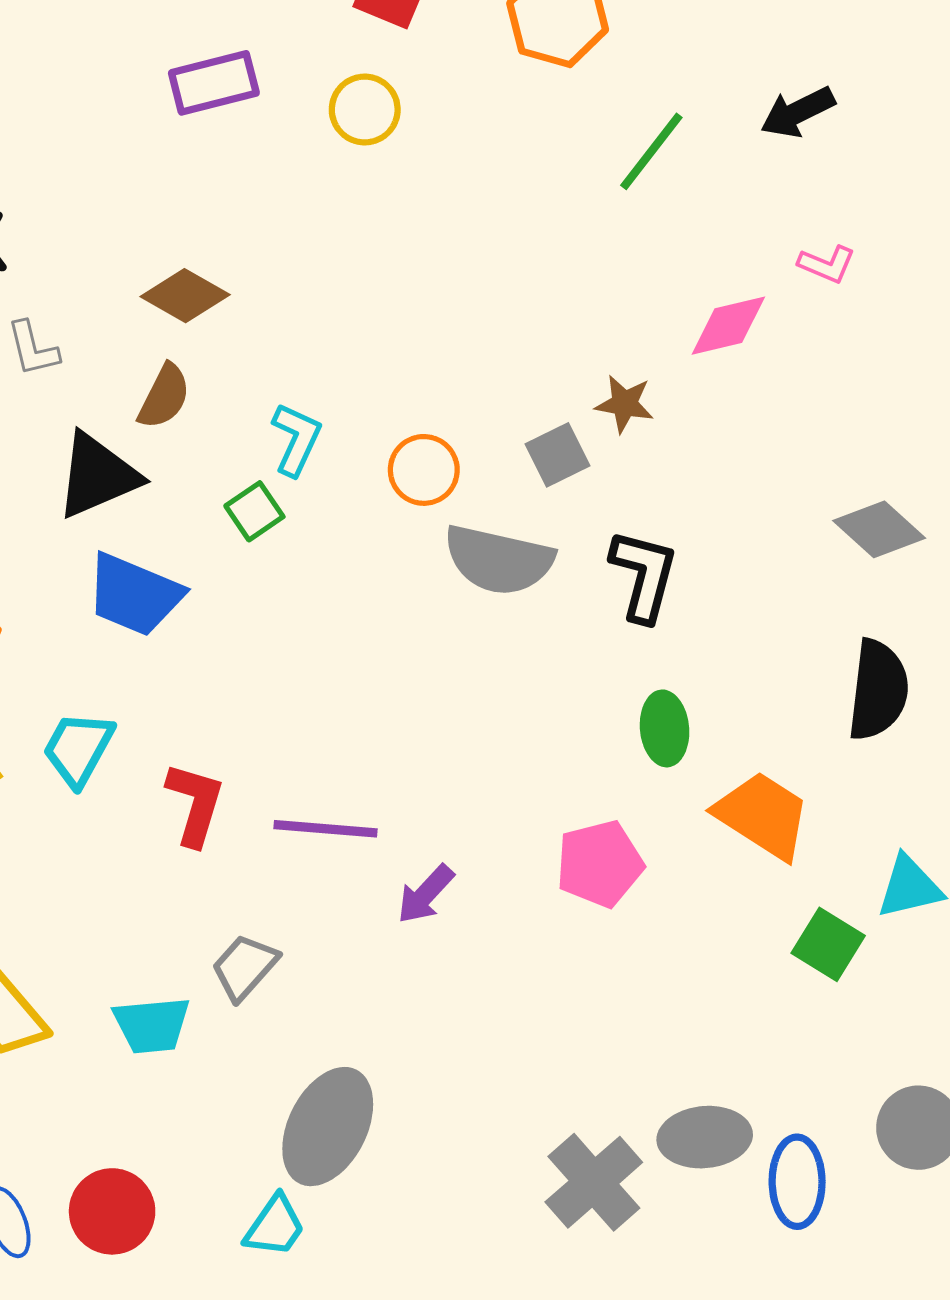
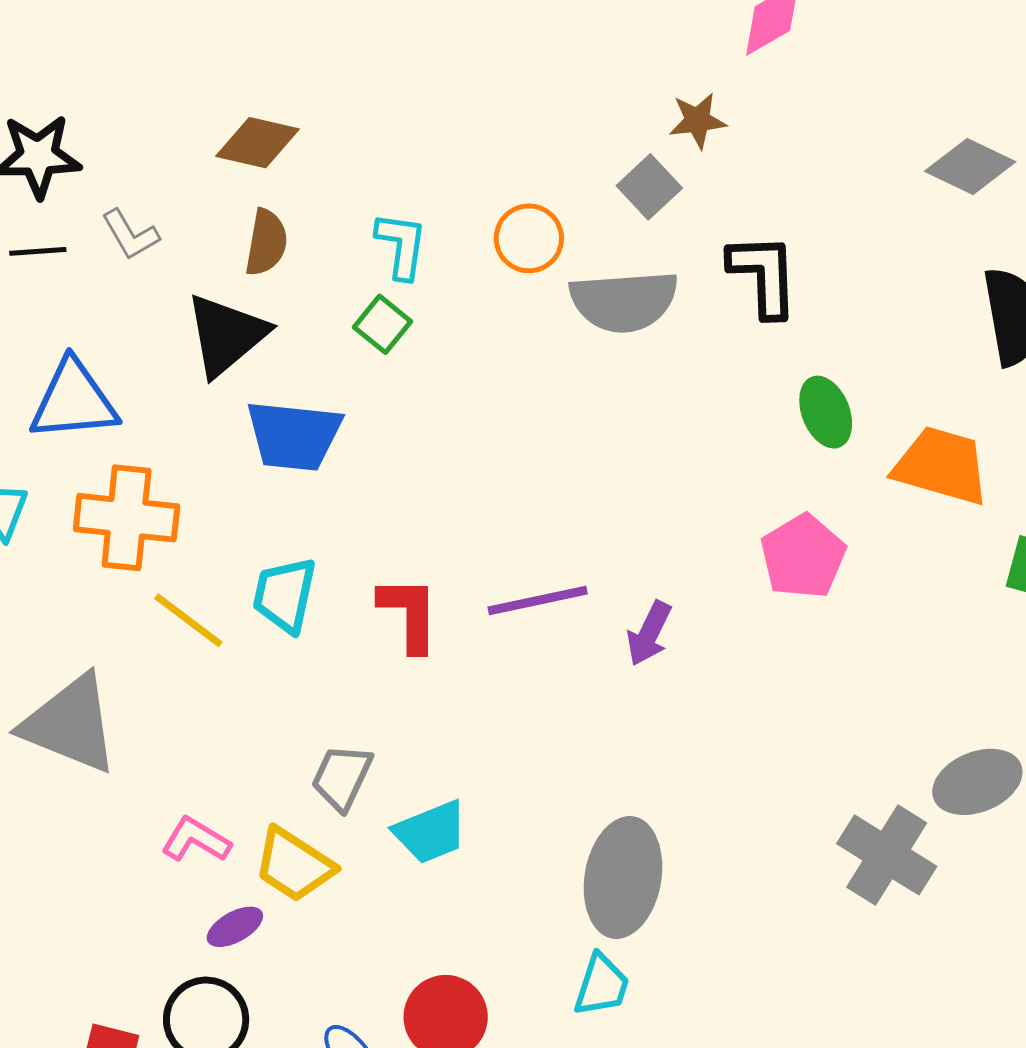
gray trapezoid: (245, 967) -> (342, 777), moved

